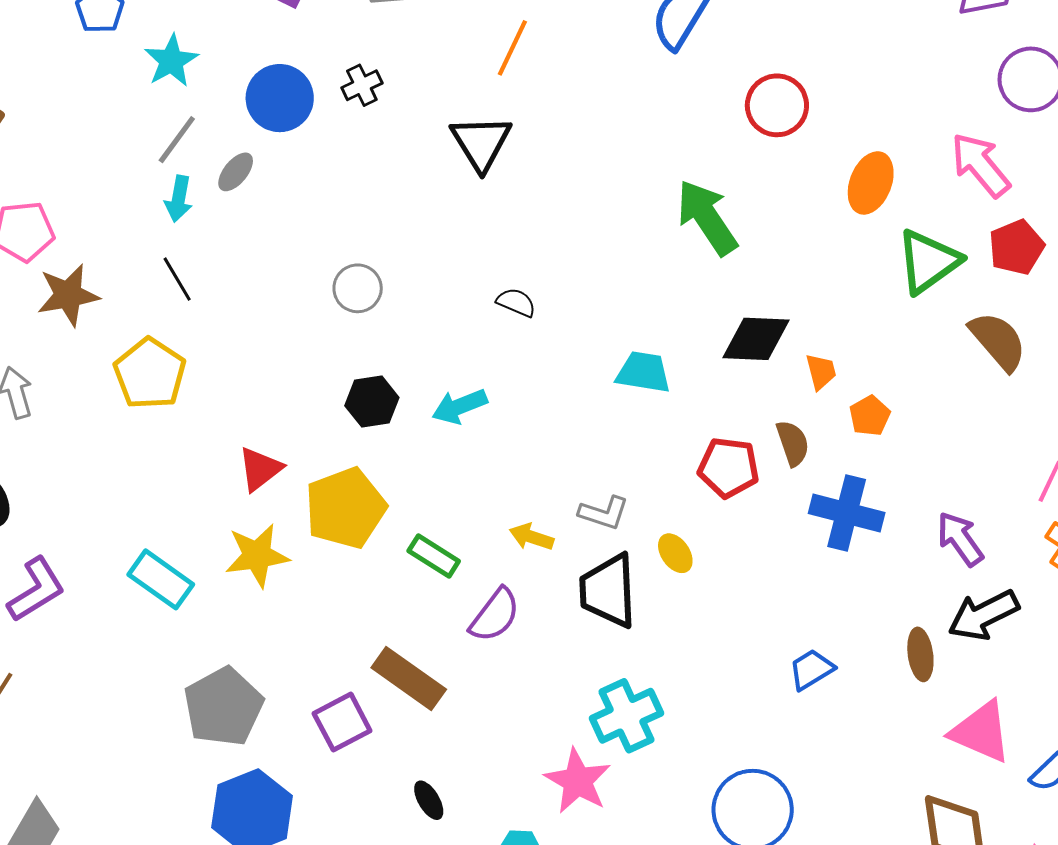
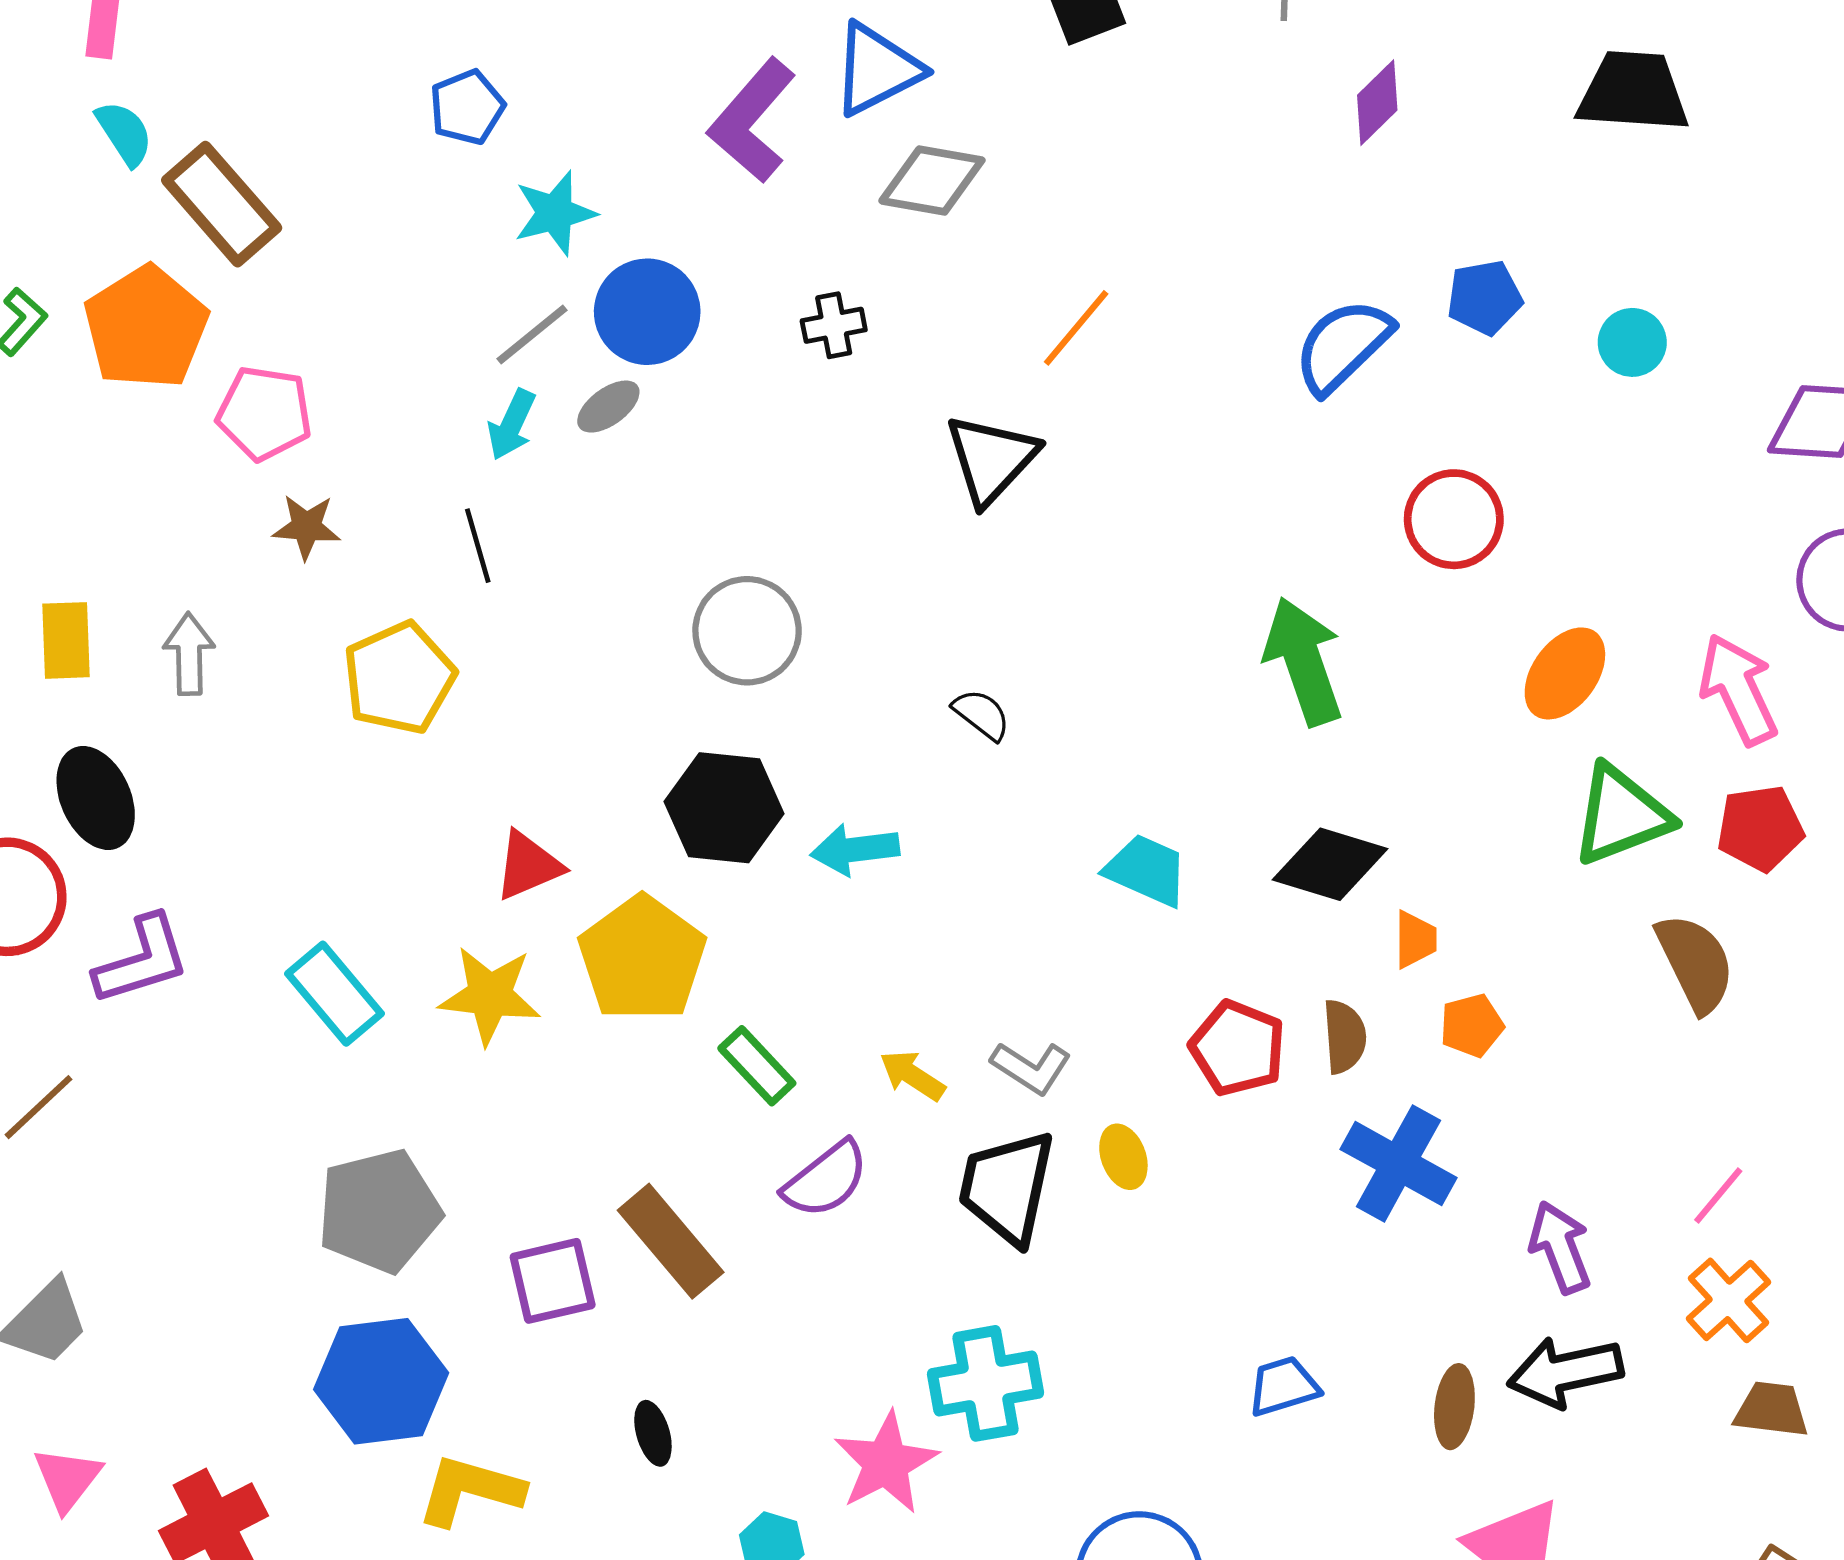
blue circle: (280, 98) -> (647, 312), moved
gray circle: (358, 288) -> (747, 631), size x1.4
brown star: (68, 295) -> (306, 527), size x0.7
black hexagon: (372, 402) -> (724, 808), size x1.4
yellow pentagon: (346, 508) -> (642, 958), turned -30

